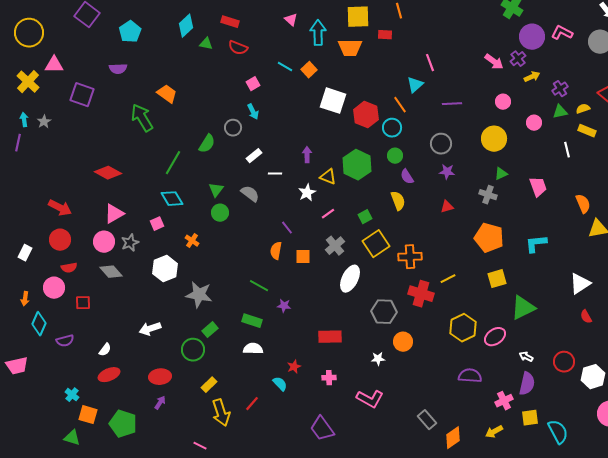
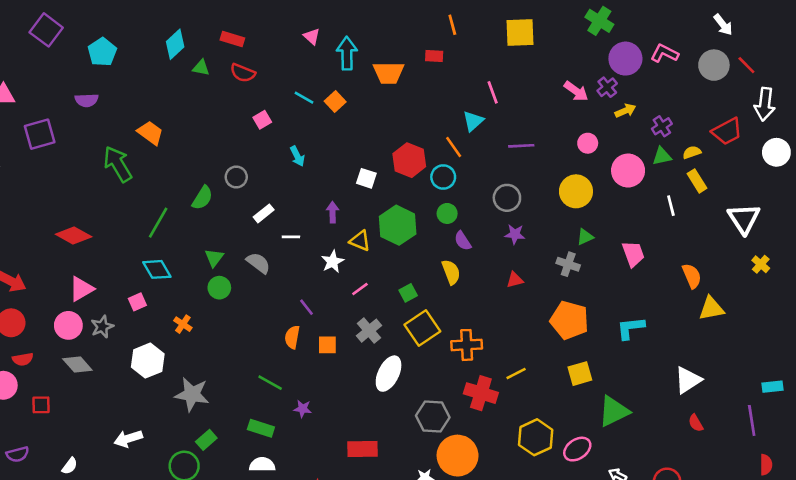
yellow square: (358, 17) -> (520, 33), moved
purple square: (82, 95) -> (40, 134), turned -35
white square: (333, 101) -> (366, 178), moved, size x0.6
cyan arrow: (253, 112) -> (297, 156), moved
pink circle: (534, 123) -> (628, 171), size x1.6
yellow rectangle: (587, 131) -> (697, 181), turned 36
orange circle: (403, 342) -> (458, 456), size x1.6

